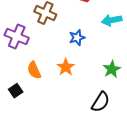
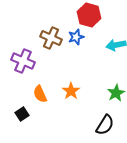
blue star: (77, 38) -> (76, 37), moved

